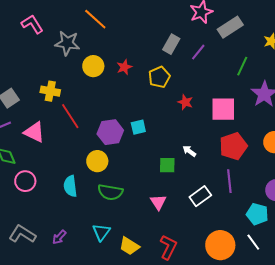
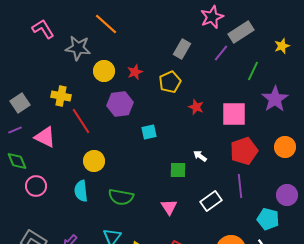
purple line: (198, 52) -> (221, 53), moved
purple hexagon: (110, 132) -> (120, 104), moved
yellow circle: (97, 161) -> (94, 161), moved

